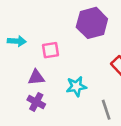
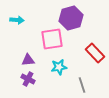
cyan arrow: (17, 41) -> (17, 20), moved
pink square: (50, 50) -> (52, 39), moved, size x1.6

